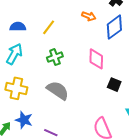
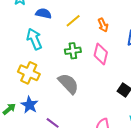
orange arrow: (89, 16) -> (103, 25), moved, turned 32
cyan arrow: (14, 54) -> (34, 39), turned -65
pink diamond: (96, 59) -> (101, 54), moved

